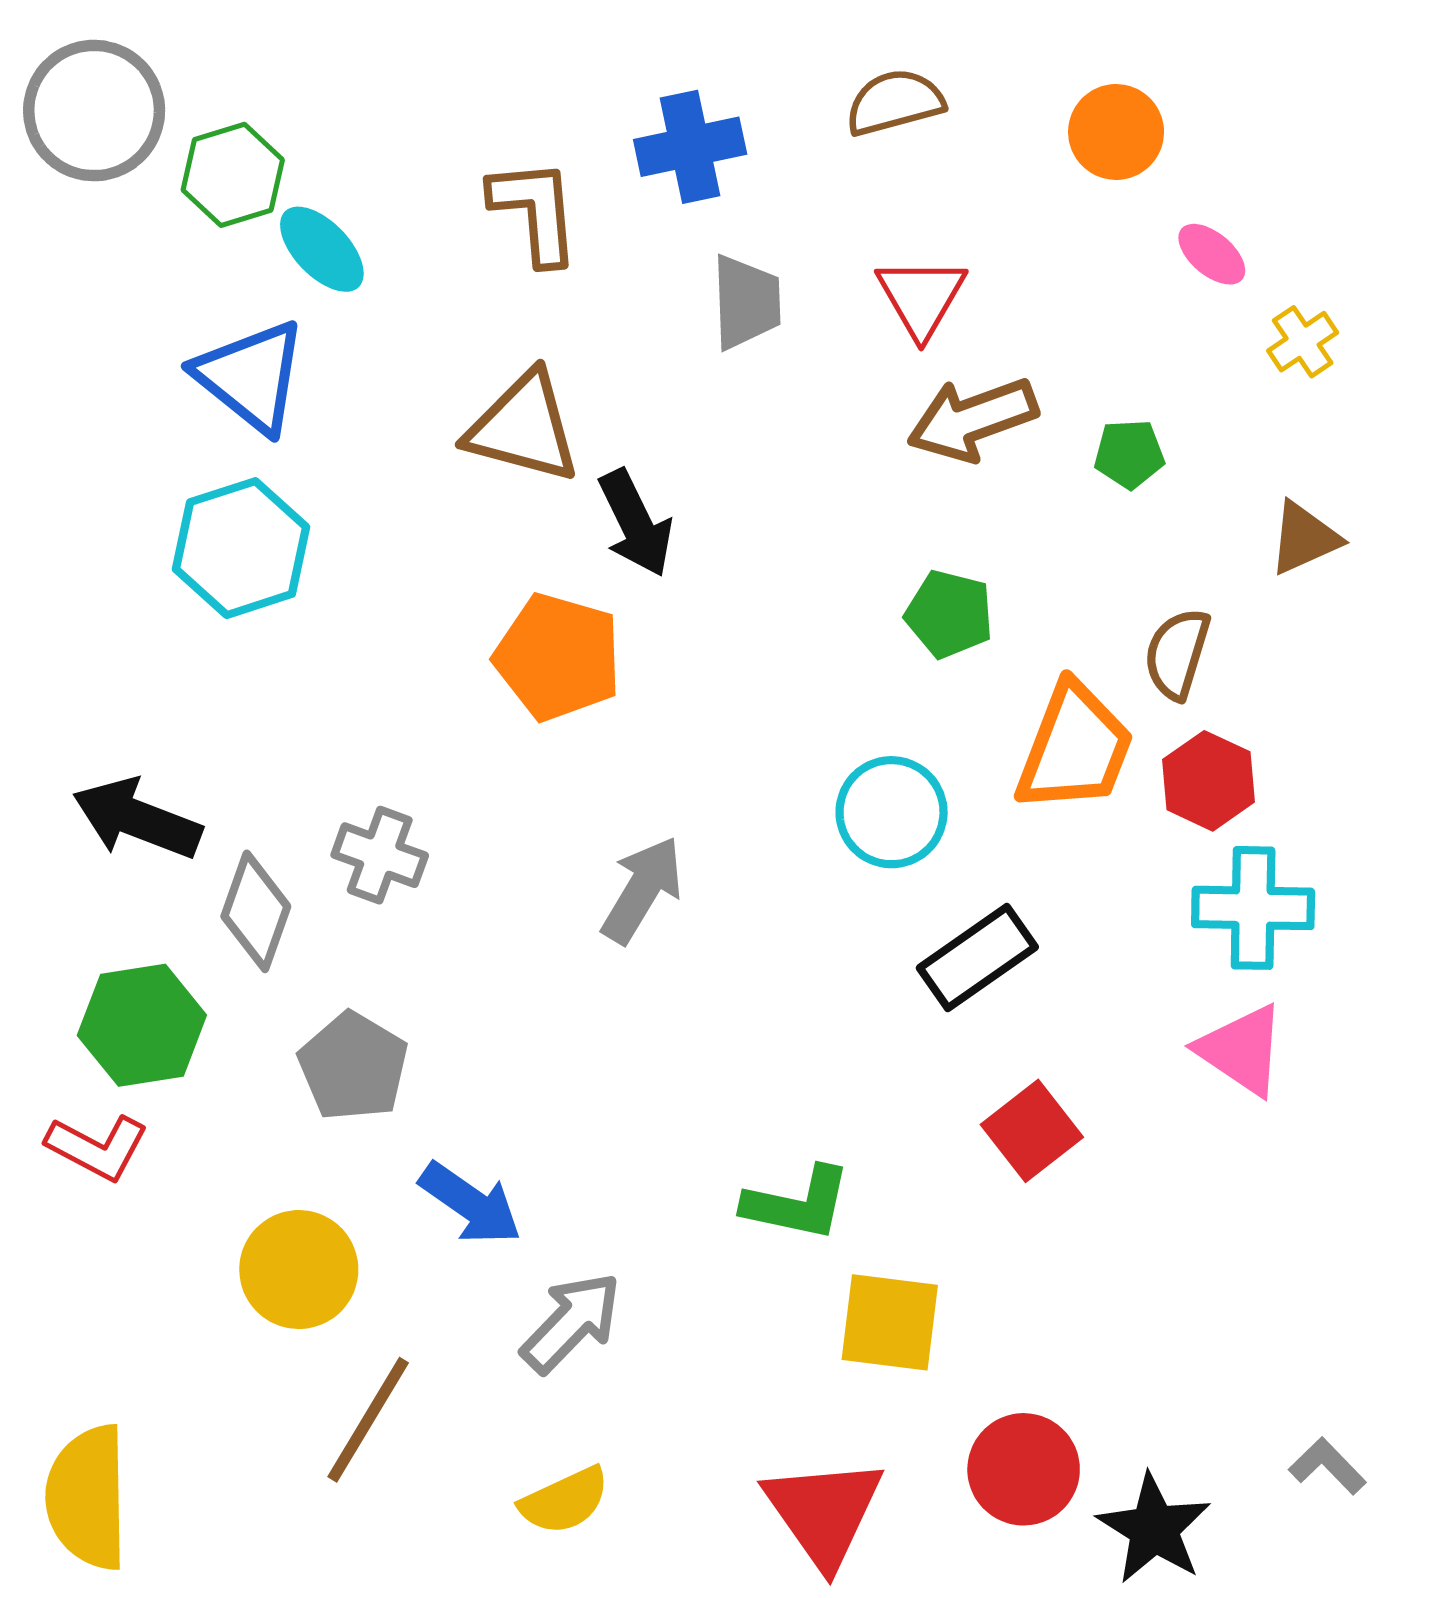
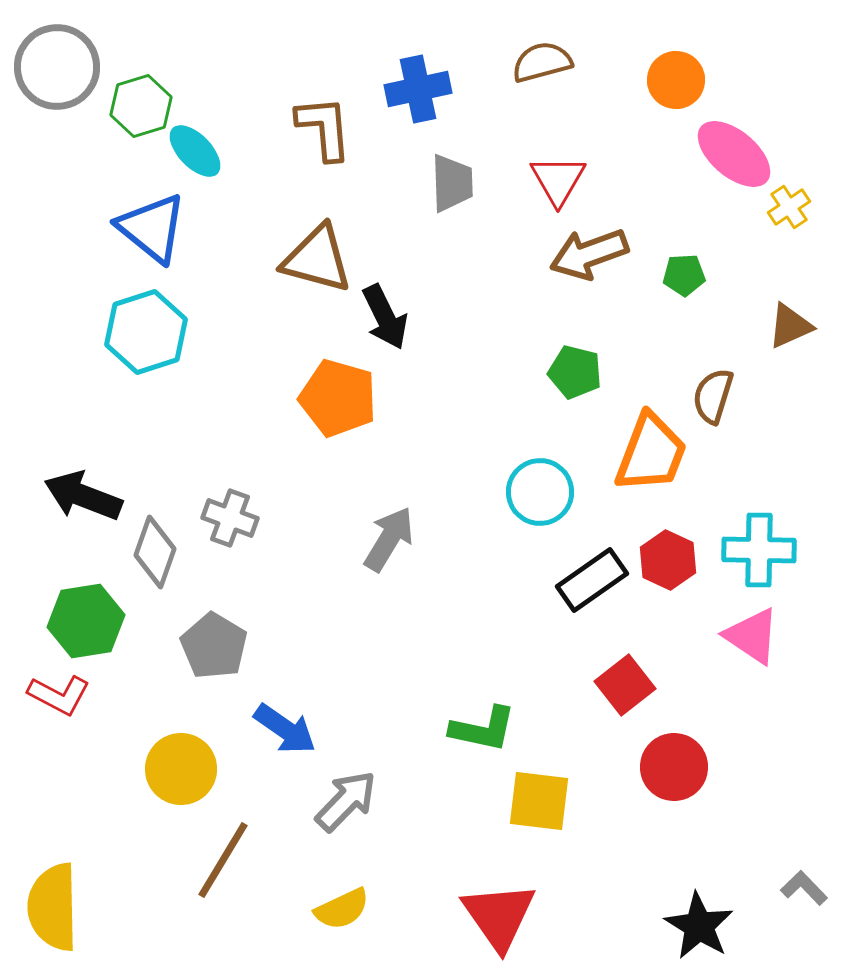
pink ellipse: (1212, 254) -> (734, 154), size x1.8
red hexagon: (1208, 781) -> (668, 560), moved
red circle: (1024, 1469) -> (674, 767), moved

